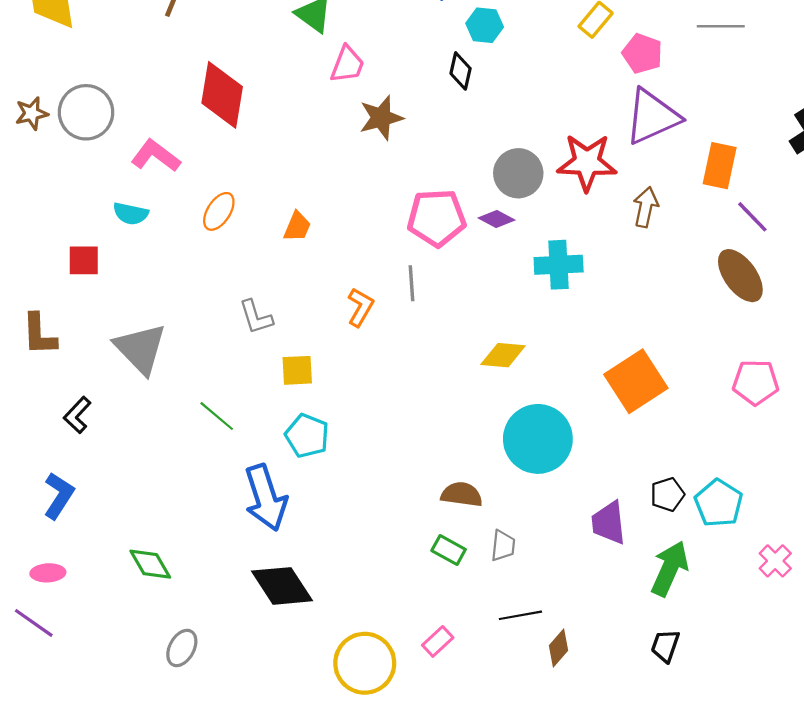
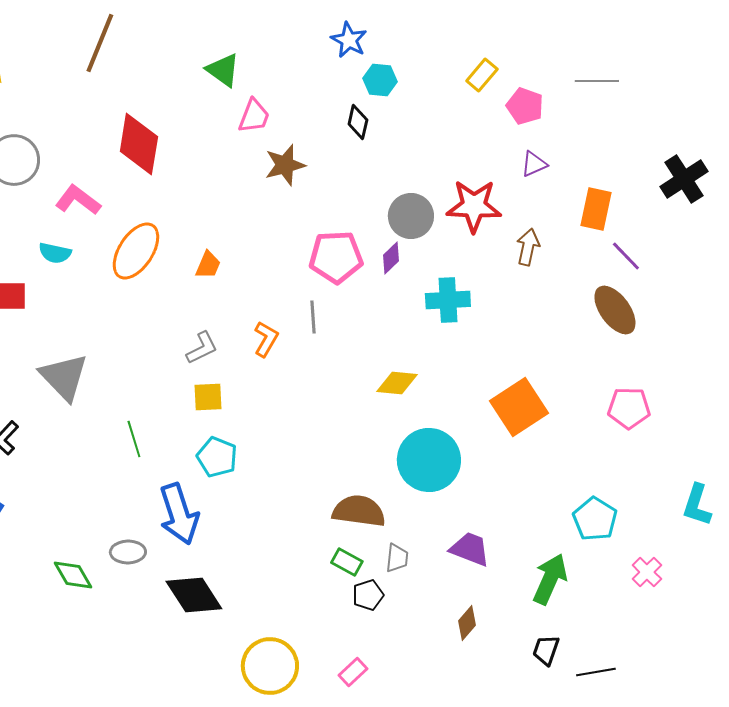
purple triangle: (652, 117) -> (534, 164), size x0.5
orange ellipse: (219, 211) -> (136, 251), size x1.6
purple diamond: (496, 219) -> (391, 258), turned -72
gray L-shape: (256, 317) -> (202, 348), moved, turned -99
green line: (217, 416) -> (134, 439), turned 33
brown semicircle: (462, 494) -> (359, 511), size x1.4
black pentagon: (667, 494) -> (368, 595), moved
purple trapezoid: (609, 523) -> (470, 549), moved, turned 117
black line: (520, 615) -> (596, 672), moved
pink rectangle: (438, 641) -> (353, 672), moved
gray ellipse: (182, 648) -> (128, 552), moved, turned 60
brown diamond: (559, 648) -> (467, 623), moved

